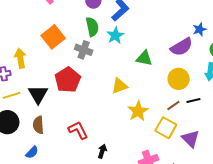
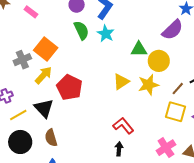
gray cross: (84, 50) -> (22, 60), moved, turned -30
yellow arrow: (20, 58) -> (43, 75), moved, turned 66
yellow circle: (179, 79) -> (159, 61), moved
yellow star: (138, 111) -> (148, 85), moved, turned 30
red L-shape: (78, 130) -> (123, 126), moved

